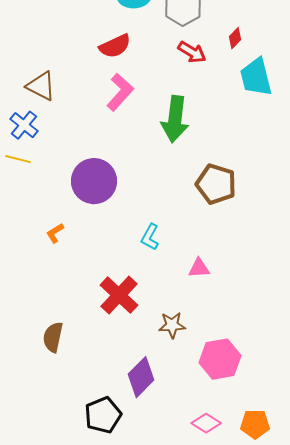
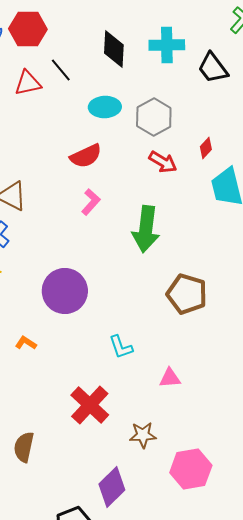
pink L-shape: (120, 92) -> (91, 202), size x0.7
orange L-shape: (55, 233) -> (26, 343), turned 65
cyan L-shape: (150, 237) -> (121, 347), turned -48

